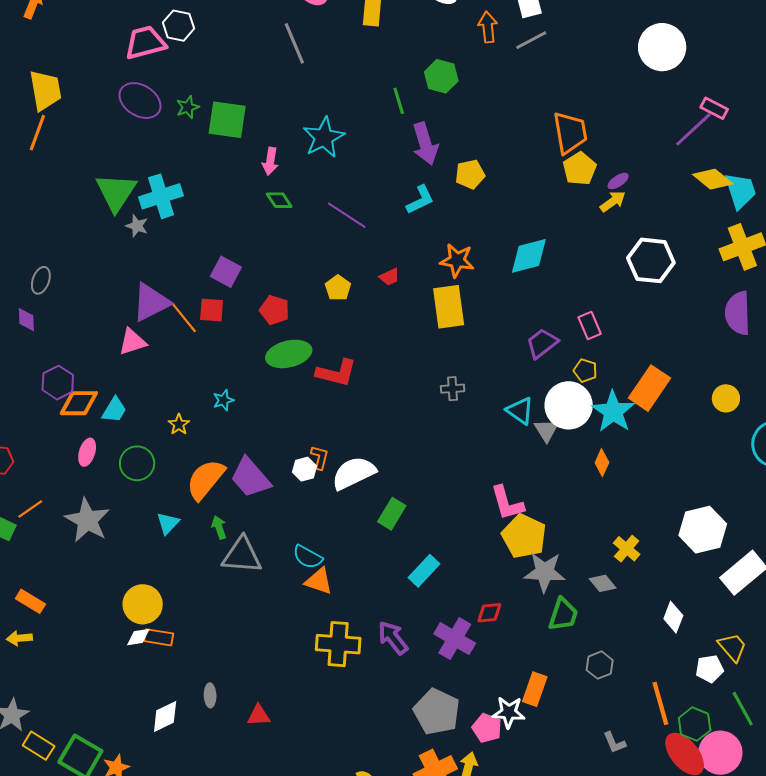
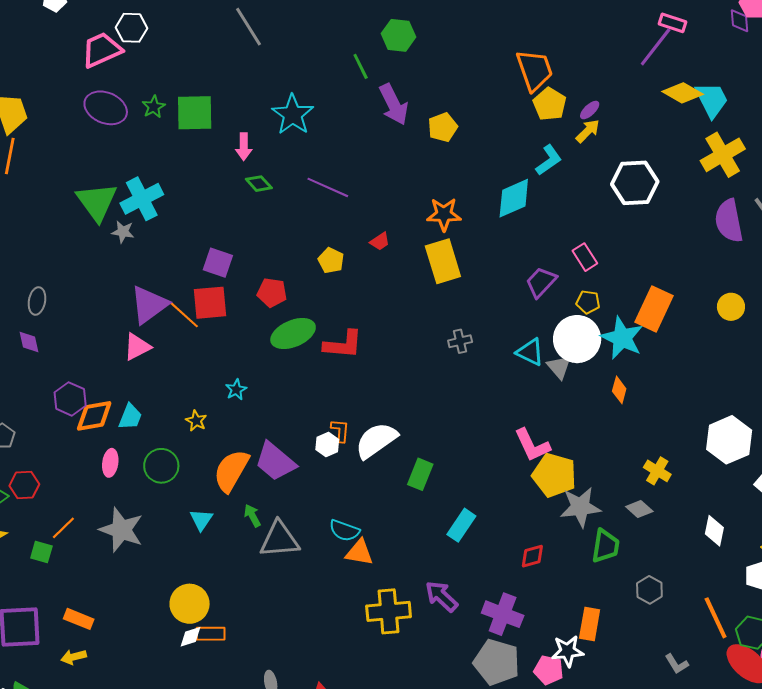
cyan L-shape: (420, 200) -> (549, 160), moved
red square: (212, 310) -> (210, 303), size x1.4
purple cross: (455, 639) -> (503, 614), moved

